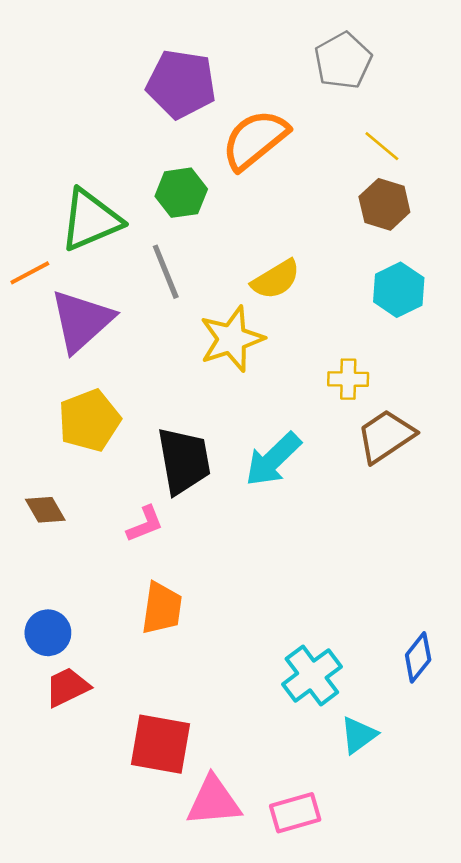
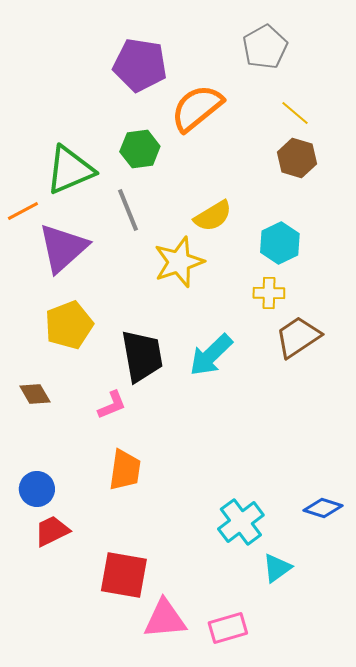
cyan hexagon: (399, 290) -> (280, 243), moved
blue diamond: (418, 657) -> (323, 508), turned 69

